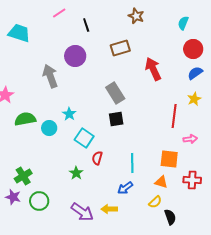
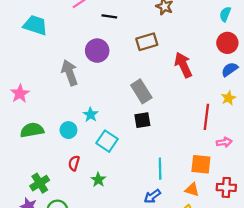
cyan semicircle: (183, 23) -> (225, 14), moved
black line: (86, 25) -> (109, 16), turned -64
green semicircle: (25, 119) -> (32, 130), moved
red semicircle: (97, 158) -> (74, 163), moved

